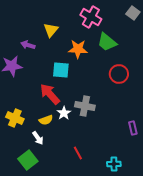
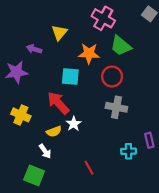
red circle: (119, 74) -> (112, 77), moved
gray cross: (85, 106) -> (116, 107), moved
yellow cross: (15, 118) -> (21, 115), moved
green square: (28, 160) -> (34, 175), turned -30
cyan cross: (114, 164) -> (129, 151), moved

